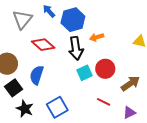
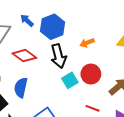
orange arrow: (97, 37) -> (87, 43), moved

